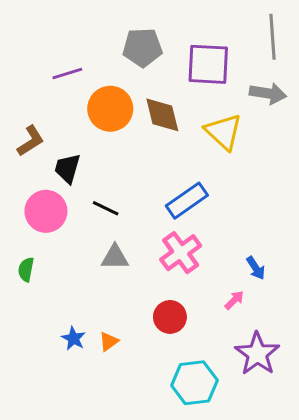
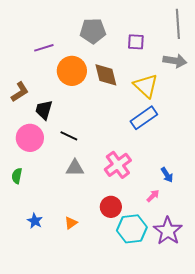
purple square: (208, 64) -> (136, 42), size x0.6
blue rectangle: (187, 201) -> (144, 118), moved
blue star: (74, 338) -> (35, 221), moved
cyan hexagon: (194, 383) -> (132, 229), moved

